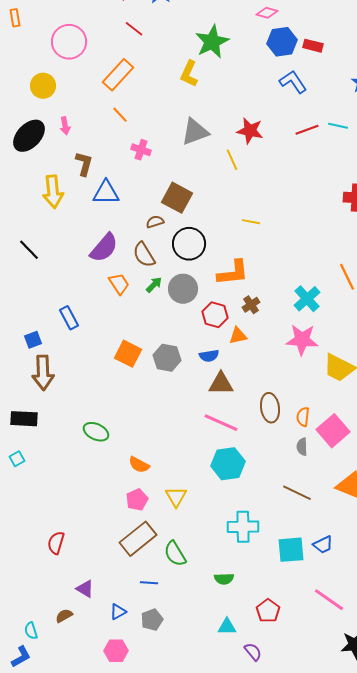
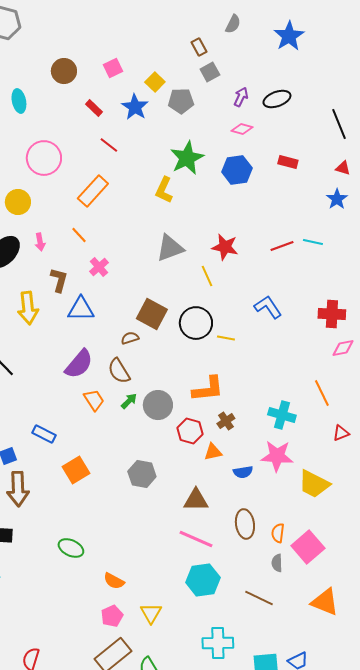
blue hexagon: (282, 42) -> (237, 170), moved
blue L-shape: (293, 82) -> (268, 307), moved
orange line: (120, 115) -> (79, 235), moved
pink cross: (141, 150) -> (99, 267), moved, turned 30
black circle: (189, 244) -> (196, 323), moved
cyan cross: (307, 299) -> (282, 415), turned -32
blue rectangle: (69, 318) -> (44, 434), turned -35
orange square: (128, 354) -> (76, 470), moved, turned 32
blue semicircle: (209, 356) -> (243, 472), moved
brown line: (297, 493) -> (259, 598), moved

